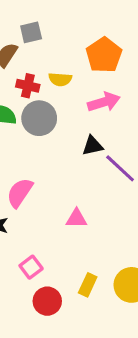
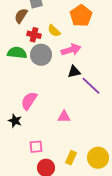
yellow semicircle: (60, 79) -> (54, 31), turned 40
pink arrow: (104, 102) -> (71, 50), moved
pink square: (31, 267) -> (36, 147), turned 32

